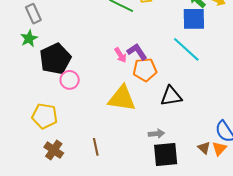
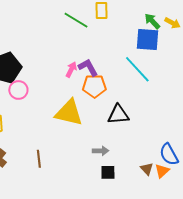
pink arrow: (120, 55) -> (71, 70), turned -126
black square: (166, 155) -> (108, 172), size x0.6

